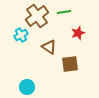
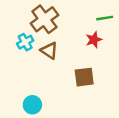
green line: (64, 12) -> (105, 18), moved
brown triangle: (49, 47) -> (49, 51), moved

